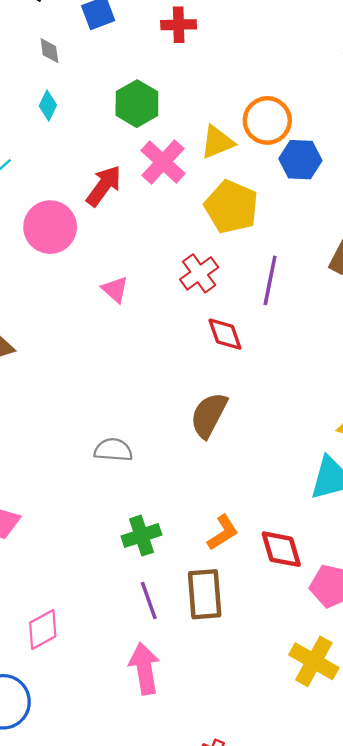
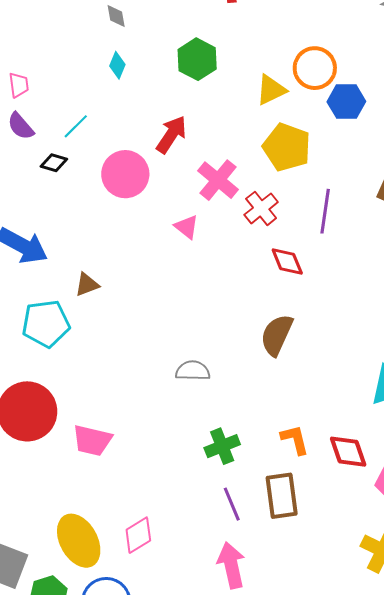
pink cross: (163, 162) -> (218, 180), moved
orange L-shape: (223, 533) -> (295, 440), turned -68

